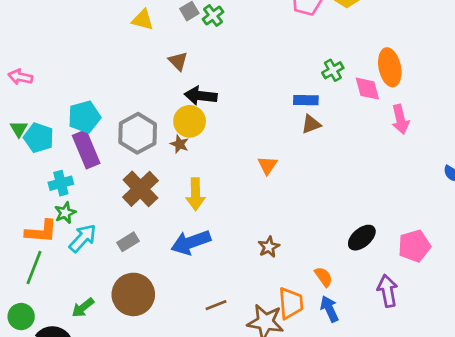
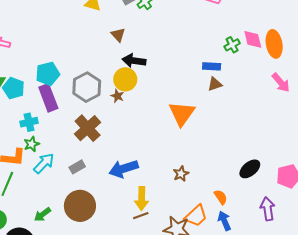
pink diamond: (367, 89) -> (253, 39), moved
pink arrow: (400, 119) -> (281, 83), turned -30
orange triangle: (267, 165) -> (182, 114), size x1.8
yellow arrow: (195, 194) -> (142, 199), moved
orange trapezoid: (291, 303) -> (196, 216), turned 50

